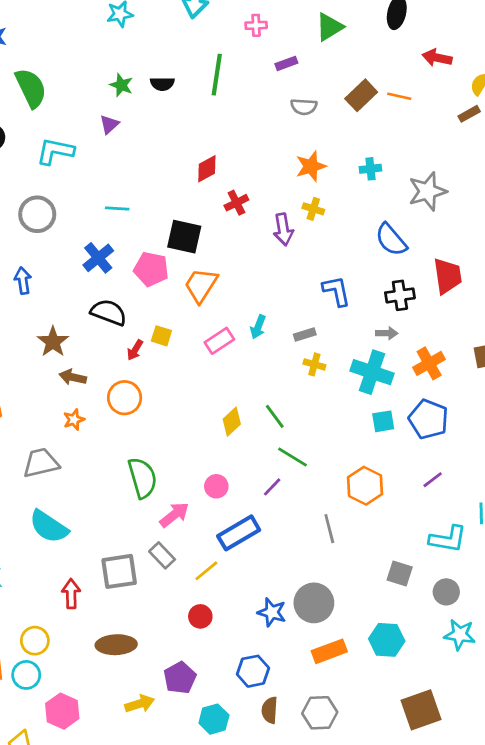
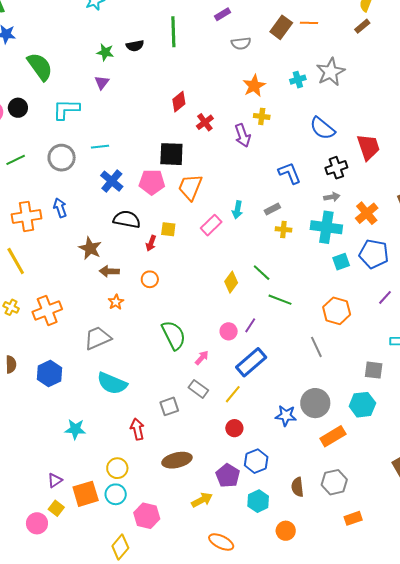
gray star: (427, 191) -> (331, 72), moved
cyan line: (117, 209) -> (100, 147), moved
orange circle: (125, 398) -> (150, 279), size x0.7
purple line: (272, 487) -> (250, 325), moved
pink arrow: (174, 515) -> (202, 358), size x0.7
gray square: (119, 571) -> (169, 406), size x0.7
cyan hexagon: (387, 640) -> (362, 405), moved
blue hexagon: (253, 671) -> (256, 461), moved

